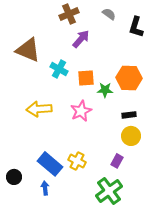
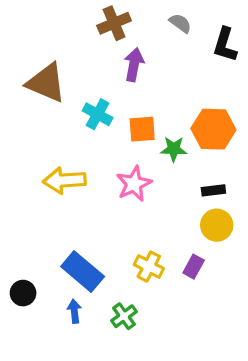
purple arrow: (81, 39) -> (134, 65), turned -30
yellow cross: (77, 161) -> (149, 267), moved
green cross: (109, 191) -> (124, 316), moved, size x0.6

